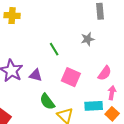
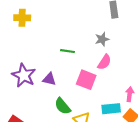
green line: (54, 49) -> (68, 51), turned -48
pink semicircle: (105, 73) -> (104, 62), moved

